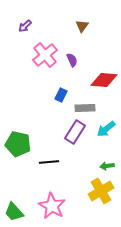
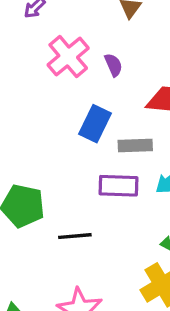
blue rectangle: (61, 95) -> (95, 124), size x1.5
purple rectangle: (75, 132) -> (119, 186), turned 60

